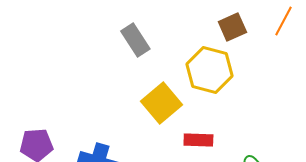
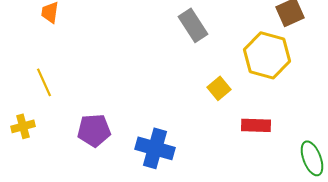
yellow square: (161, 103) -> (219, 88), size x0.6

